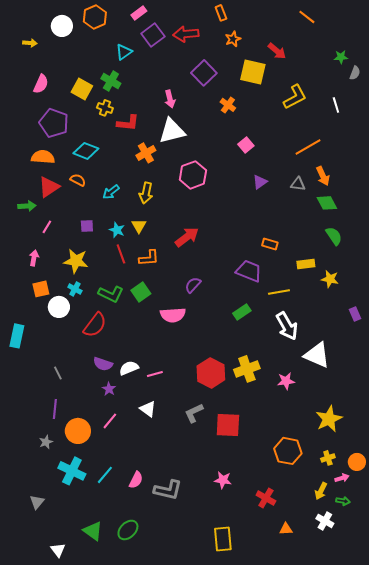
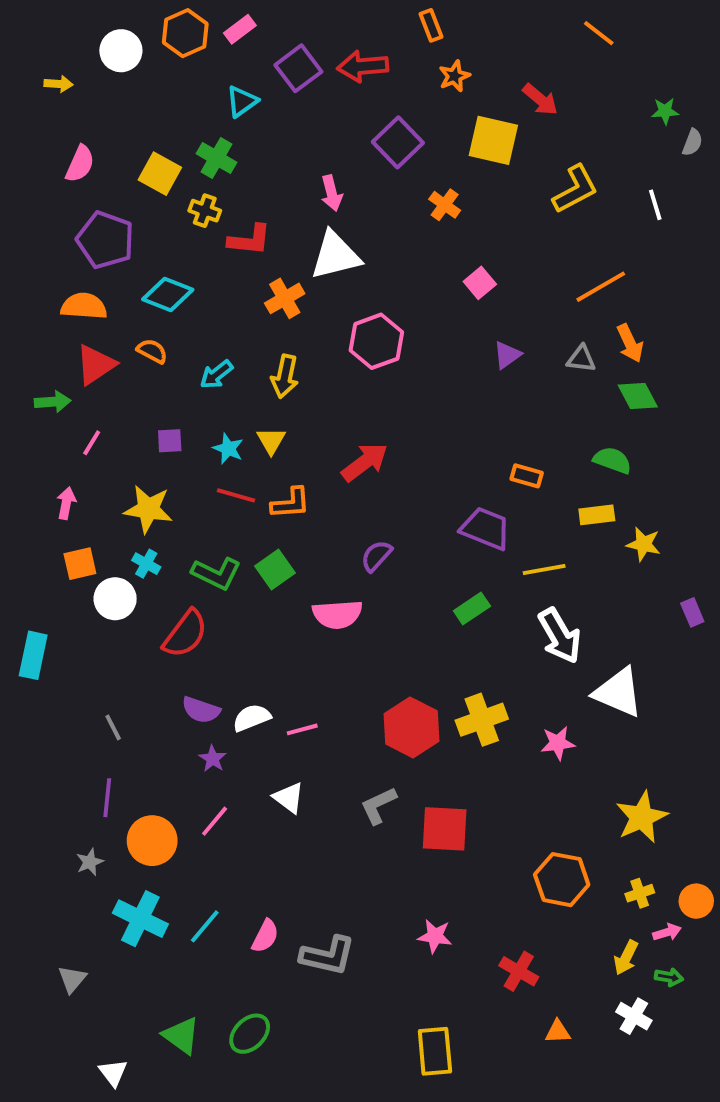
pink rectangle: (139, 13) -> (240, 29), moved
green semicircle: (334, 236) -> (612, 460), moved, turned -36
red line: (121, 254) -> (236, 495), turned -54

